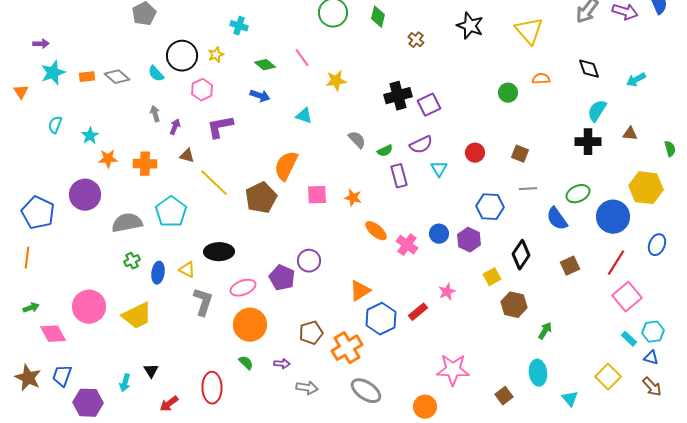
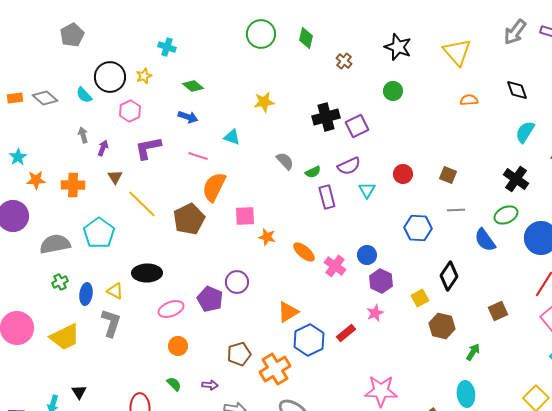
pink line: (302, 58) -> (198, 156), moved, turned -36
green circle: (508, 93) -> (393, 91), moved
black cross: (588, 142) -> (516, 179), moved, turned 35
brown triangle: (187, 156) -> (115, 177), turned 42
orange star: (353, 198) -> (267, 237), moved
purple hexagon: (469, 240) -> (381, 281), moved
brown square: (570, 266) -> (498, 311), moved
gray L-shape: (203, 302) -> (111, 323), moved
orange circle: (250, 325) -> (178, 346), size x0.6

